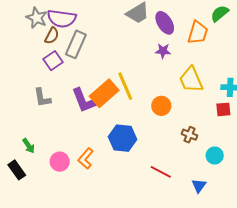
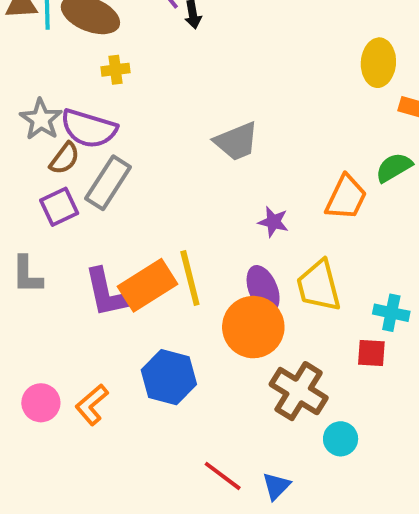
purple ellipse: (165, 23) -> (263, 289), moved
orange circle: (161, 106) -> (253, 327), size x1.6
brown cross: (189, 135) -> (299, 391), size x1.8
red line: (161, 172) -> (223, 476), moved
blue triangle: (199, 186) -> (276, 486), moved

